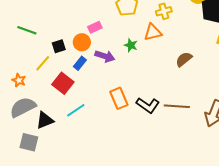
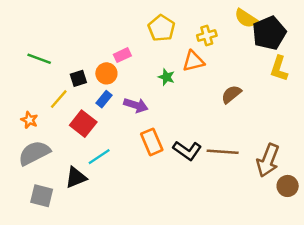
purple arrow: (105, 56) -> (136, 105), moved
black triangle: (45, 120) -> (76, 177), moved

